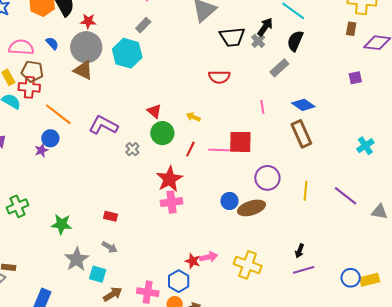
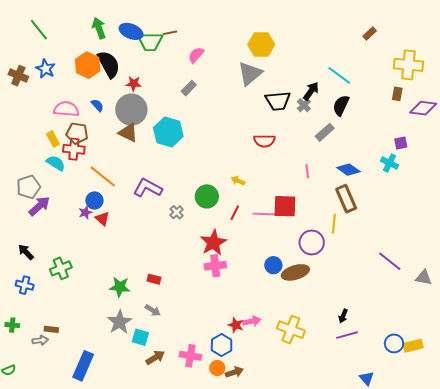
cyan hexagon: (127, 53) -> (168, 132), moved
red triangle: (154, 111) -> (102, 219), moved
cyan cross: (365, 146) -> (390, 163), moved, turned -30
yellow line: (305, 191) -> (334, 224), moved
green star: (62, 224) -> (120, 287), moved

